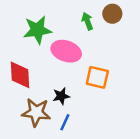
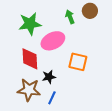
pink ellipse: (66, 51) -> (53, 41), turned -45
red diamond: (20, 75) -> (30, 59), moved

